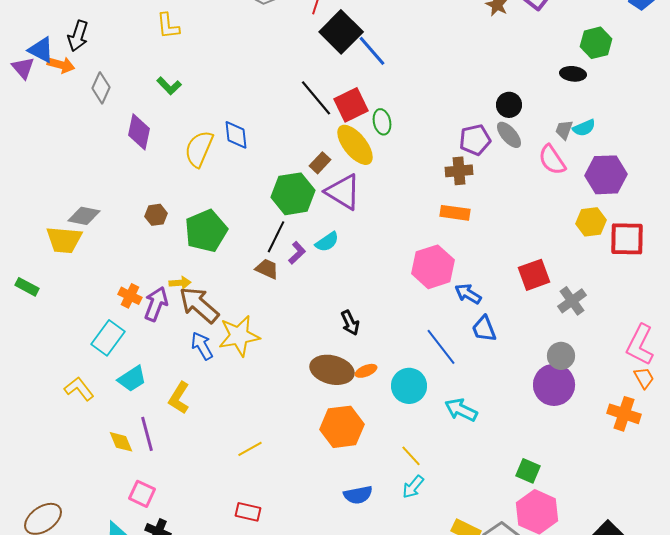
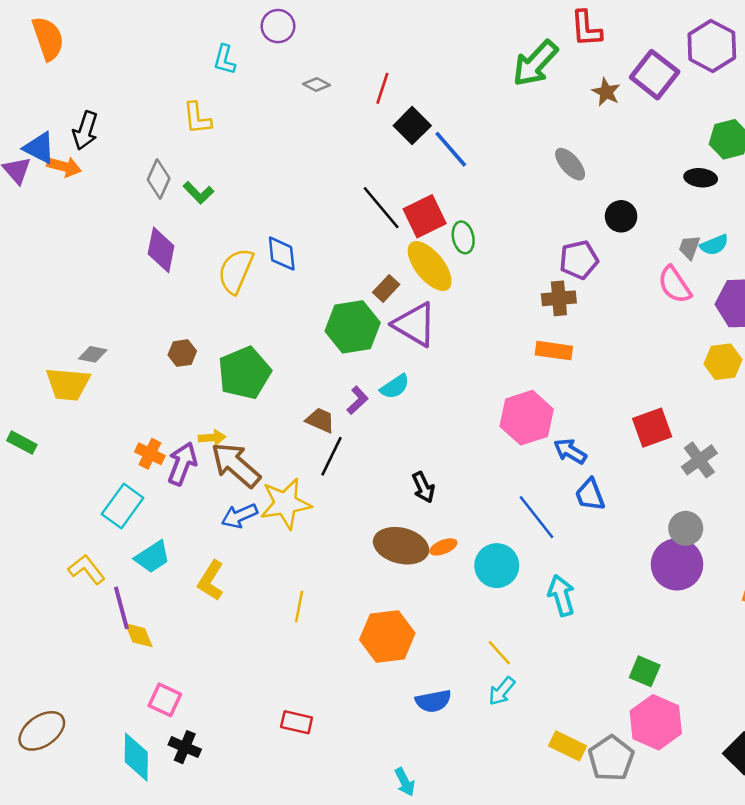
black square: (341, 32) -> (412, 126), size x0.7
gray diamond: (101, 88) -> (159, 179), moved
gray ellipse: (509, 135) -> (570, 164), moved
gray diamond: (84, 216) -> (93, 354), size x0.7
black line: (276, 237) -> (331, 456), moved
blue arrow: (202, 346) -> (239, 516), turned -84
cyan arrow: (461, 410) -> (561, 595), turned 48
orange hexagon: (342, 427) -> (387, 636), moved
purple line: (147, 434) -> (121, 608), moved
yellow line: (250, 449) -> (299, 607), moved, turned -50

